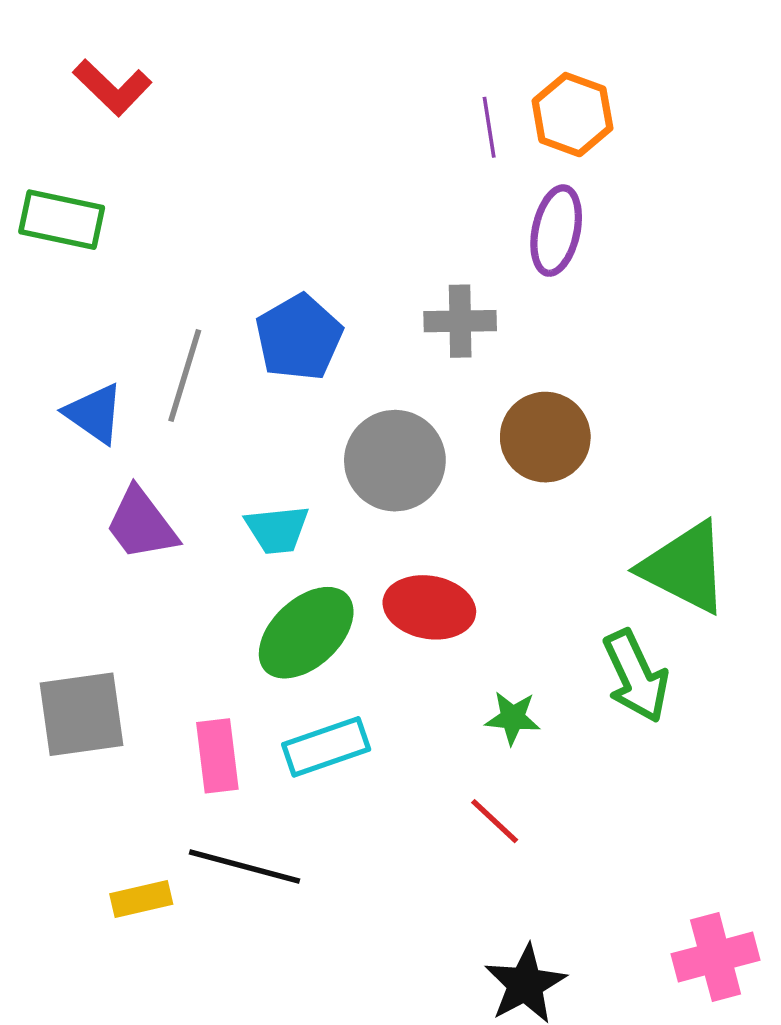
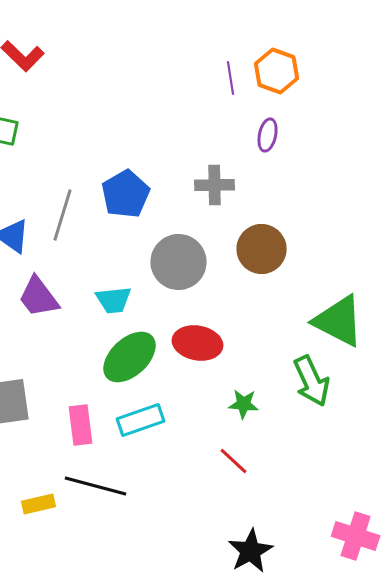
purple ellipse: (556, 231) -> (268, 135), size x0.7
pink cross: (716, 957) -> (356, 536), turned 33

